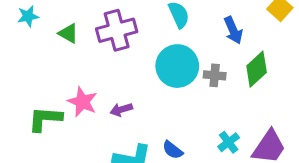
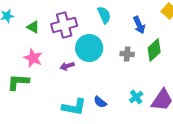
cyan circle: (177, 66) -> (89, 48), moved
pink star: (82, 102) -> (33, 58), moved
purple arrow: (121, 110) -> (67, 66), moved

